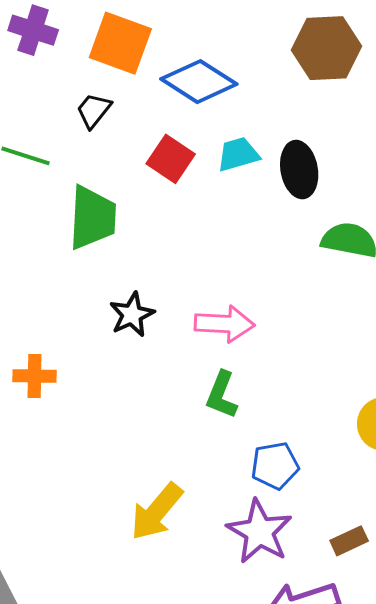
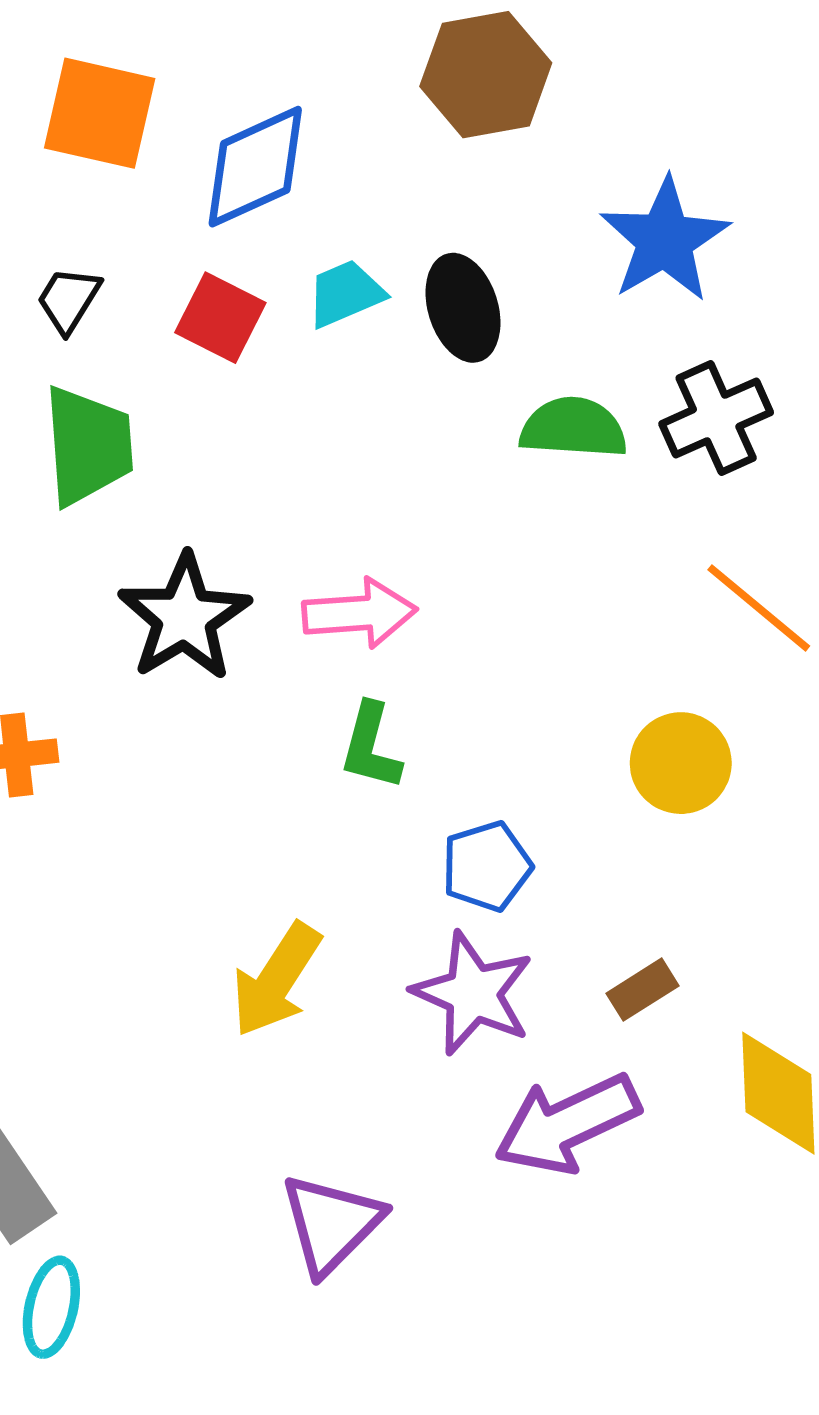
blue diamond: (199, 82) -> (255, 167), turned -50
black trapezoid: (94, 110) -> (69, 300), moved
black star: (132, 315) -> (184, 617), size x1.5

